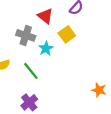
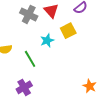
gray cross: (26, 35) -> (29, 14), moved

